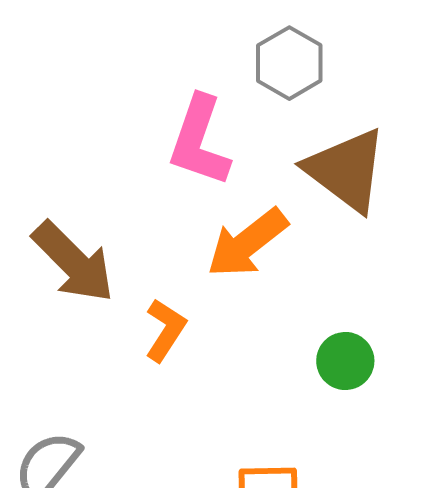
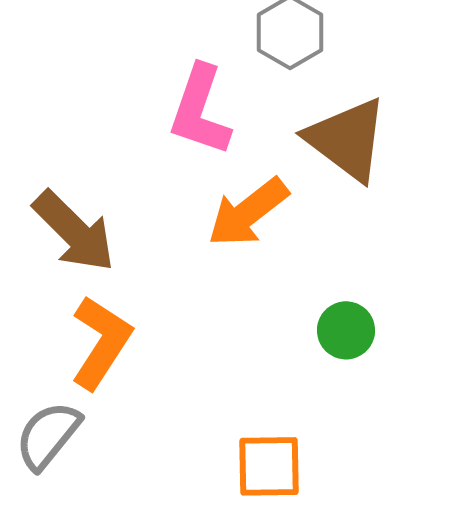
orange L-shape: (165, 330) -> (101, 342), moved, size x1.5

